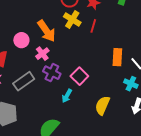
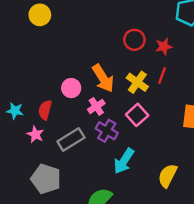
yellow cross: (72, 20) -> (137, 82), moved
pink square: (79, 76) -> (137, 115), moved
cyan arrow: (67, 96) -> (124, 161), size x1.5

